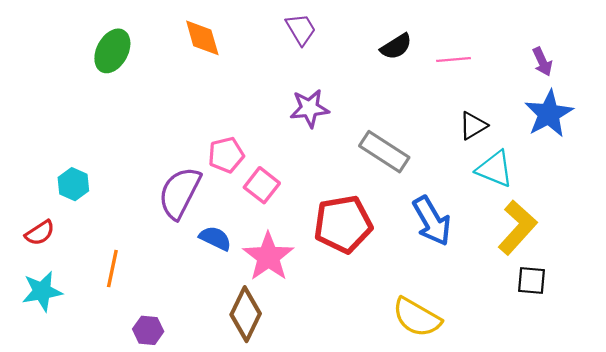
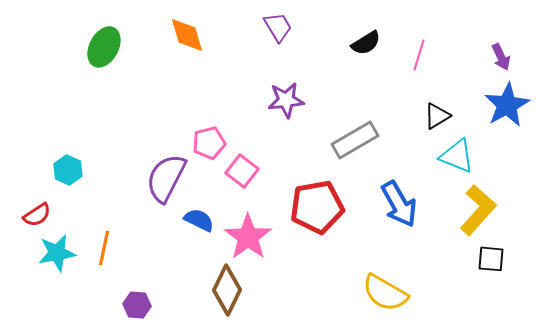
pink line: (454, 60) -> (419, 55), turned -68
gray rectangle: (384, 152) -> (355, 140), turned -63
cyan star: (42, 291) -> (57, 253), moved

